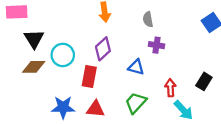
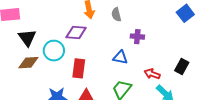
gray semicircle: (148, 19) -> (116, 15), moved
purple diamond: (103, 49) -> (76, 32), moved, turned 50
red arrow: (170, 88) -> (152, 74), turned -63

